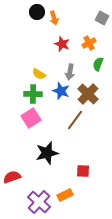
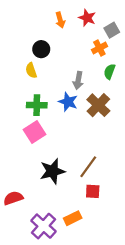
black circle: (37, 12) -> (41, 49), moved
gray square: (102, 18) -> (112, 30), moved, turned 32
red star: (62, 44) -> (87, 18), moved
yellow semicircle: (39, 74) -> (31, 70), moved, turned 40
brown line: (75, 120) -> (88, 167), moved

